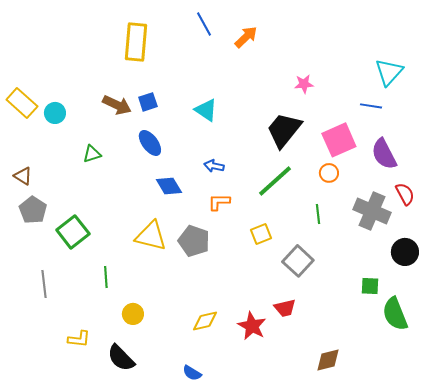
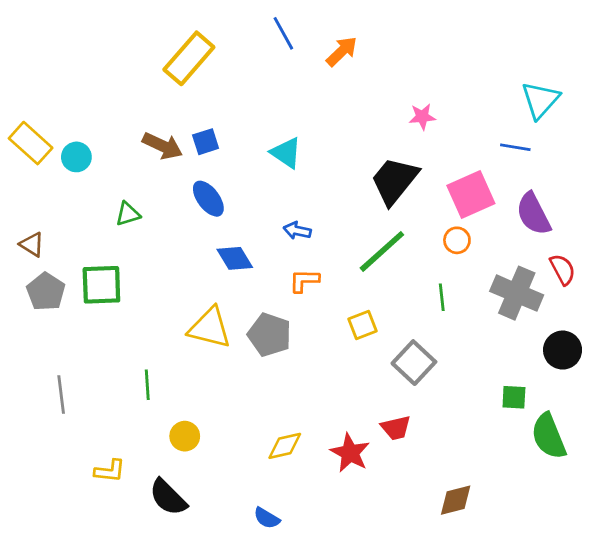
yellow rectangle: (136, 42) -> (189, 58), turned 36
green square: (73, 232) -> (101, 285), moved, turned 36

